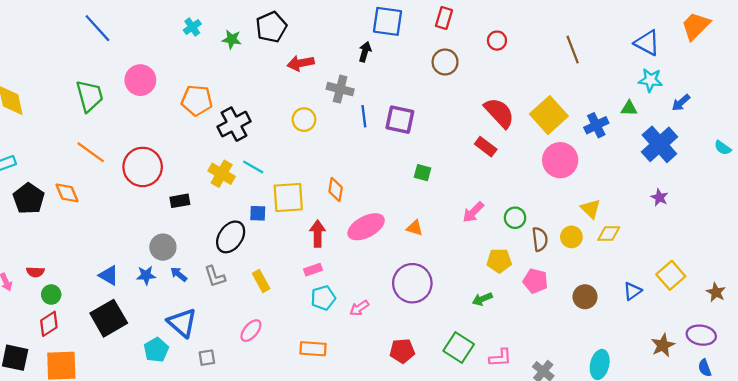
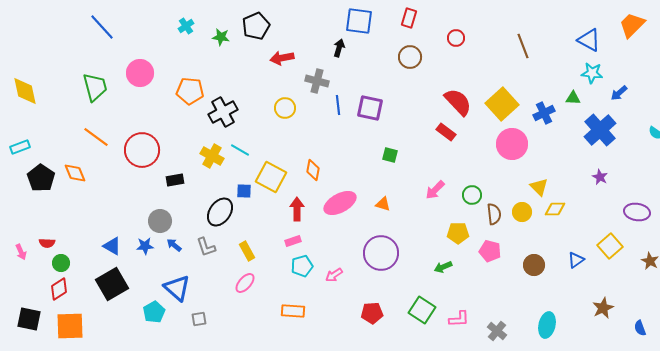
yellow square: (288, 197) -> (271, 177), turned 32
pink ellipse: (251, 331) -> (245, 283), moved
purple ellipse: (701, 335) -> (637, 212), moved

